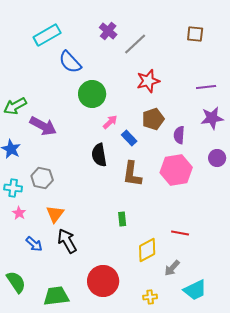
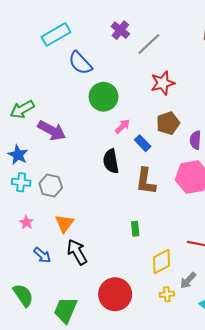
cyan cross: (13, 188) -> (21, 182), moved
green trapezoid: (56, 296) -> (65, 310), turned -60
yellow cross: (150, 297) -> (167, 294), moved

